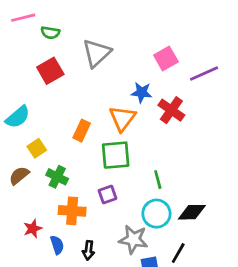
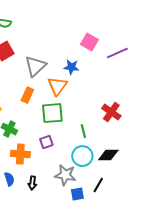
gray triangle: (97, 53) -> (35, 66), moved
pink square: (166, 58) -> (89, 42), turned -30
red cross: (171, 110) -> (111, 112), moved

